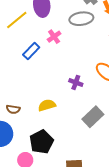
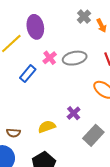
gray ellipse: (81, 19) -> (75, 58), moved
purple cross: (76, 82) -> (74, 113), moved, turned 32

